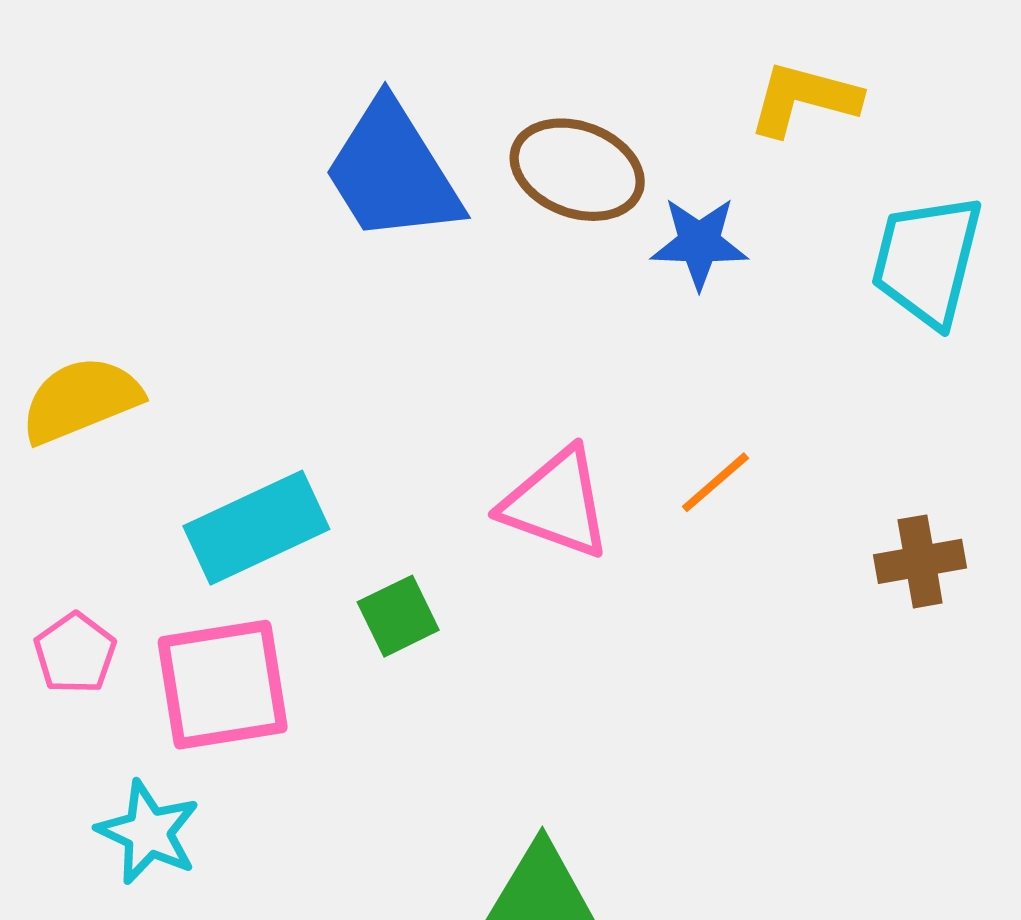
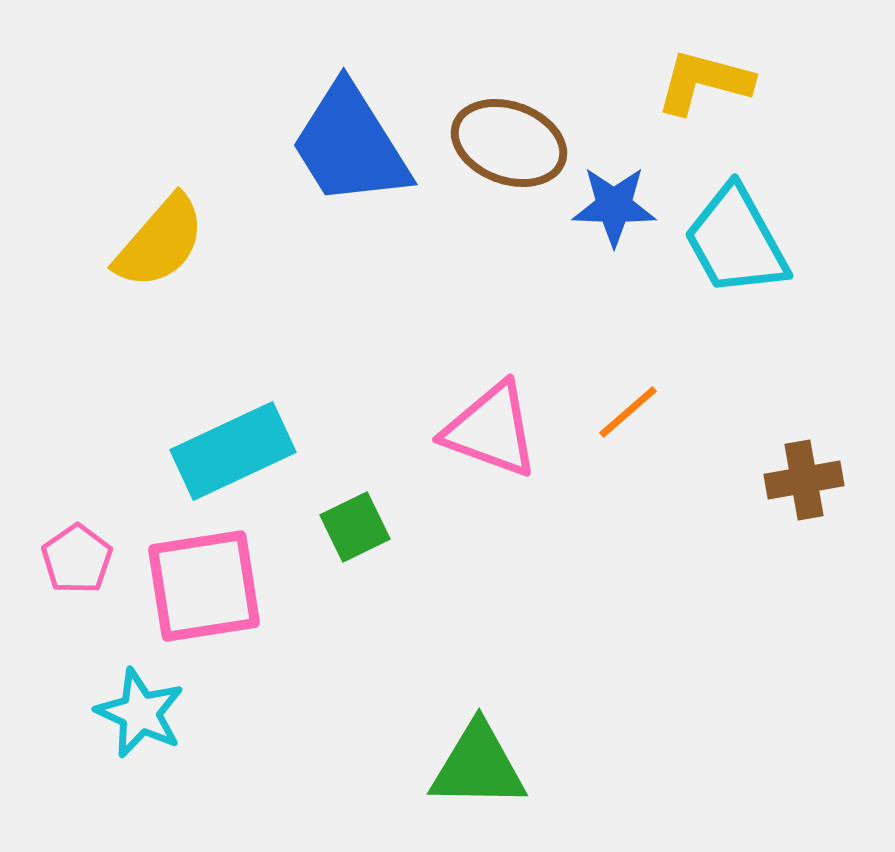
cyan trapezoid: (927, 260) -> (736, 241), moved, turned -43
yellow semicircle: (81, 400) -> (160, 242), moved, turned 153

